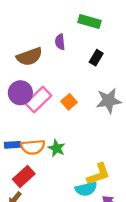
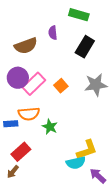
black rectangle: (96, 58) -> (85, 47), size x1.5
orange semicircle: (33, 147) -> (29, 114), moved

